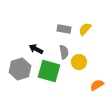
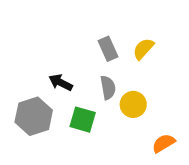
gray rectangle: (64, 29) -> (108, 49), turned 56
green square: (49, 71) -> (83, 120), size x0.7

